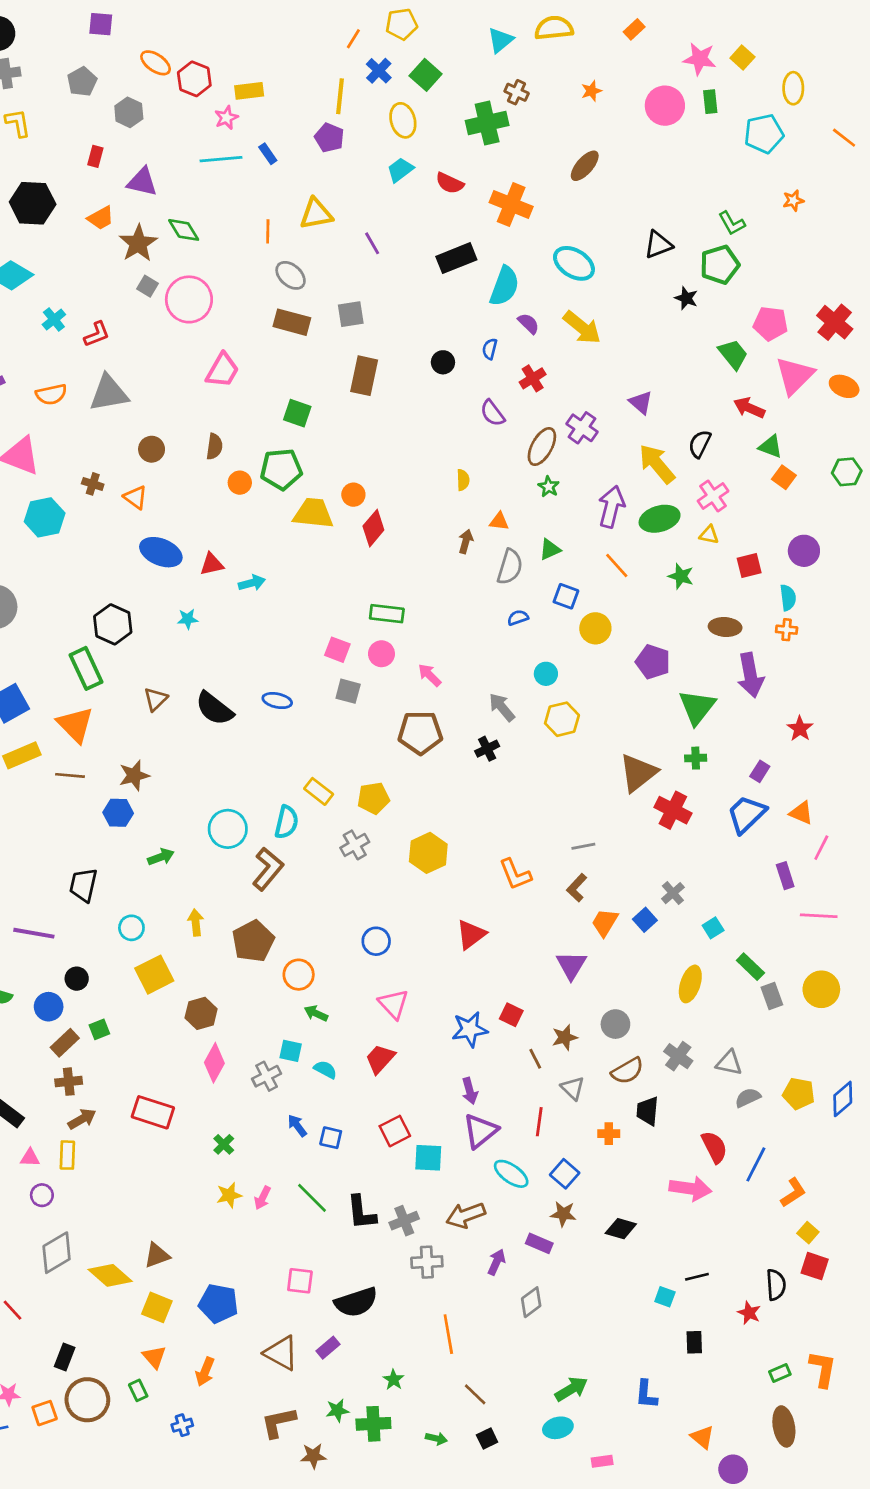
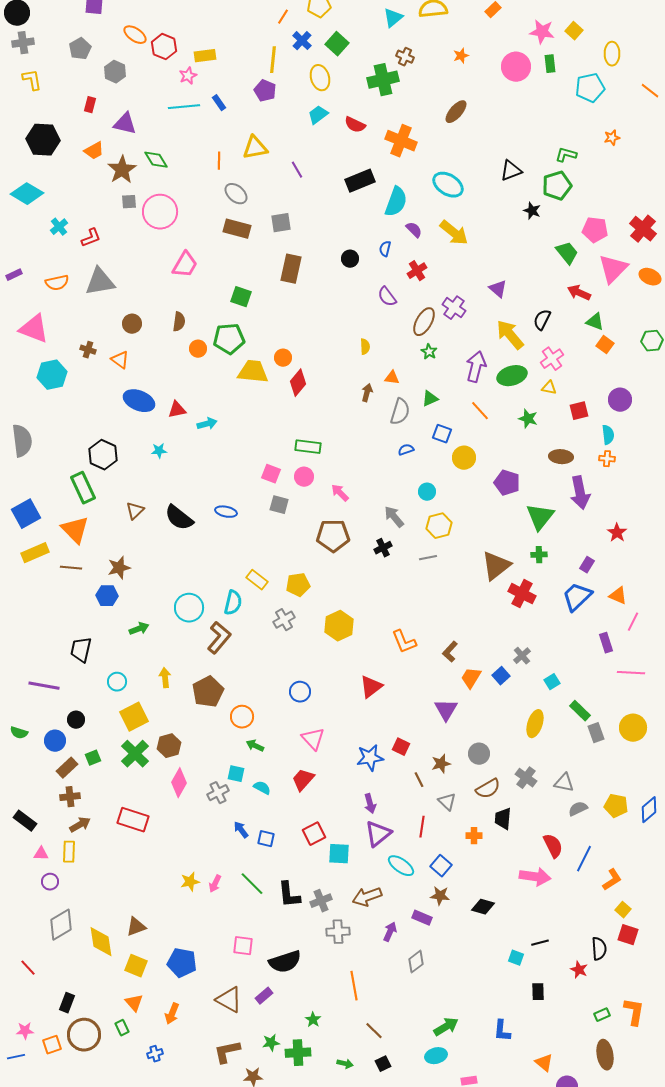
green L-shape: (732, 223) -> (566, 155), turned 135
gray square: (148, 286) -> (129, 202), turned -35
gray line: (583, 846) -> (428, 558), moved
green cross: (224, 1144) -> (135, 754), moved, size x1.8
yellow diamond: (110, 1275) -> (101, 942), turned 40

